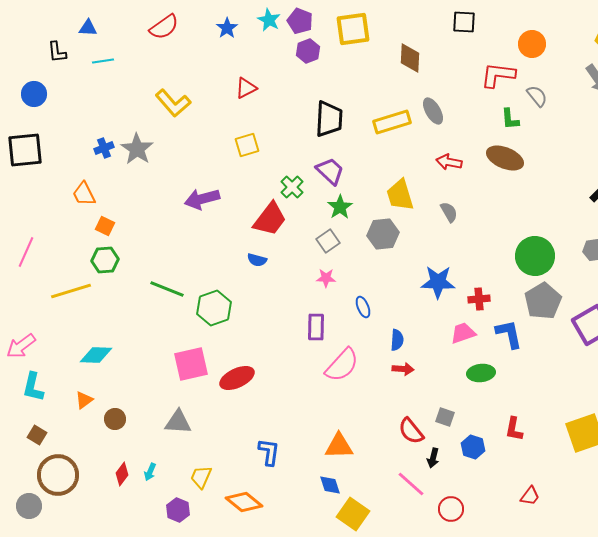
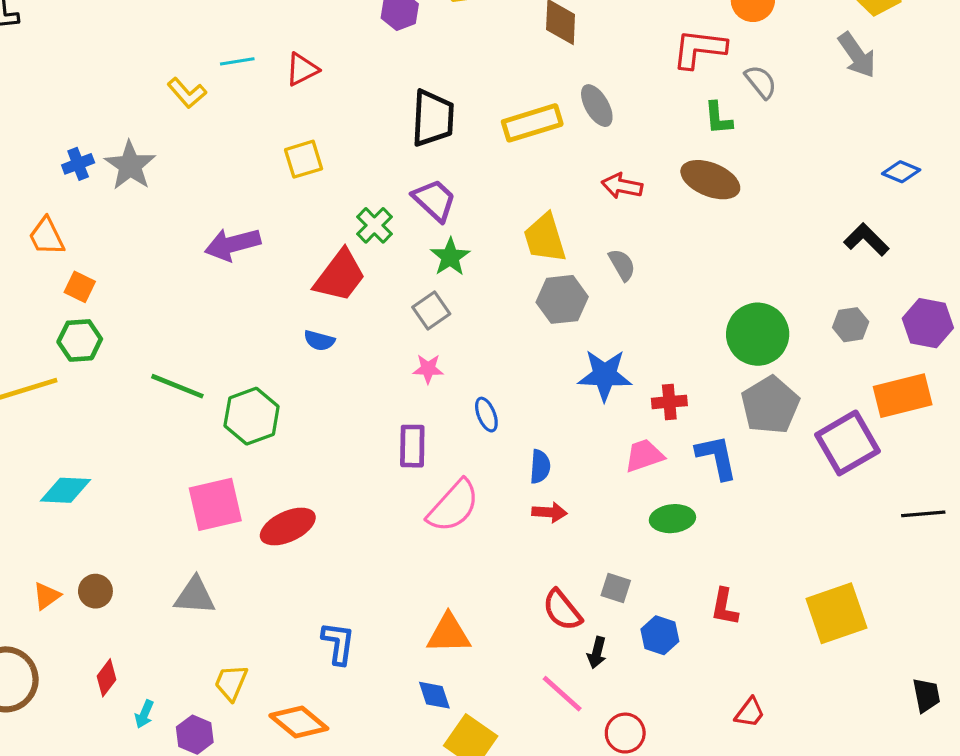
cyan line: (103, 61) -> (237, 61), moved
yellow L-shape: (173, 103) -> (187, 93), size x0.7
gray hexagon: (383, 234) -> (562, 299), moved
orange triangle: (84, 400) -> (47, 596), moved
cyan arrow: (150, 472) -> (144, 714), moved

